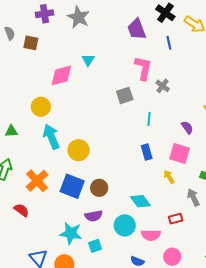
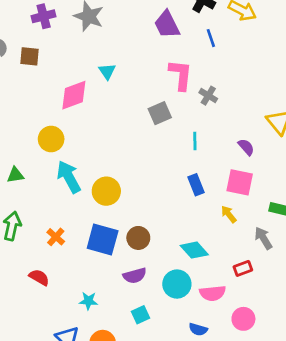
orange cross: (37, 181) -> (56, 237), size x0.6
cyan star: (71, 233) -> (88, 301), moved, size x0.6

